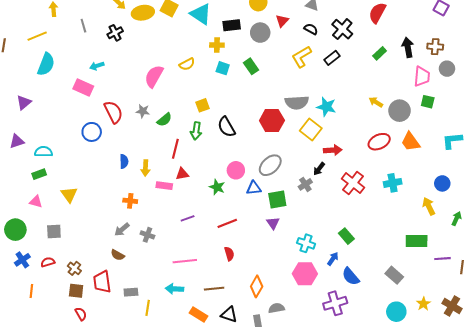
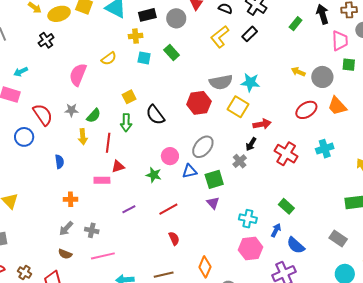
black cross: (115, 33) -> (46, 40), moved
yellow arrow: (145, 168) -> (83, 137), moved
pink line: (185, 261) -> (103, 256), moved

